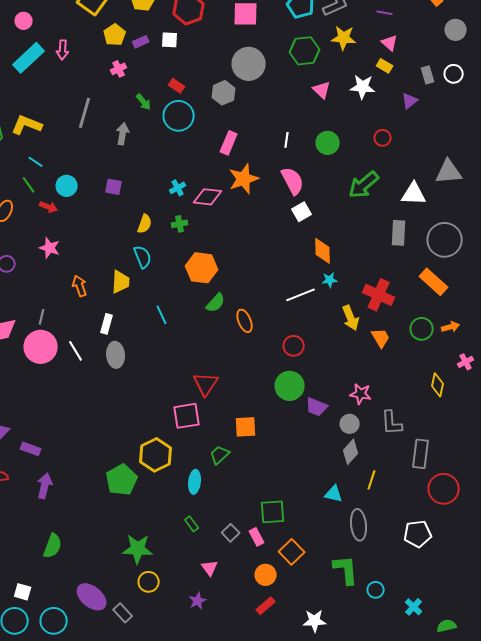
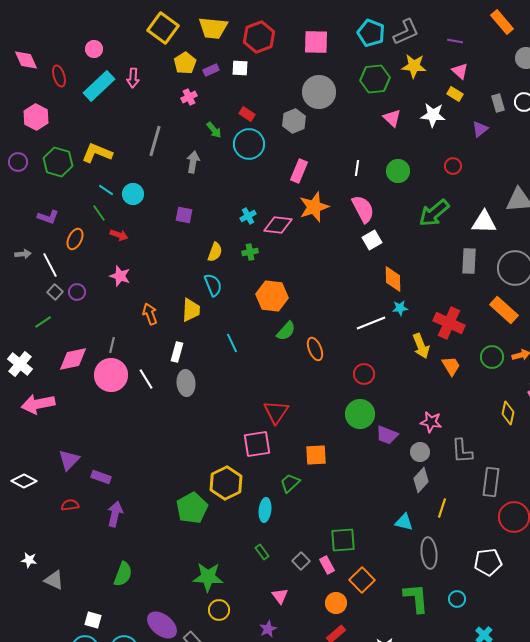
cyan circle: (67, 186) -> (133, 194), moved
cyan circle: (376, 590) -> (457, 599), moved

